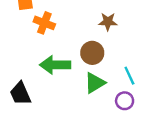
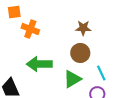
brown circle: (92, 53) -> (80, 53), moved

